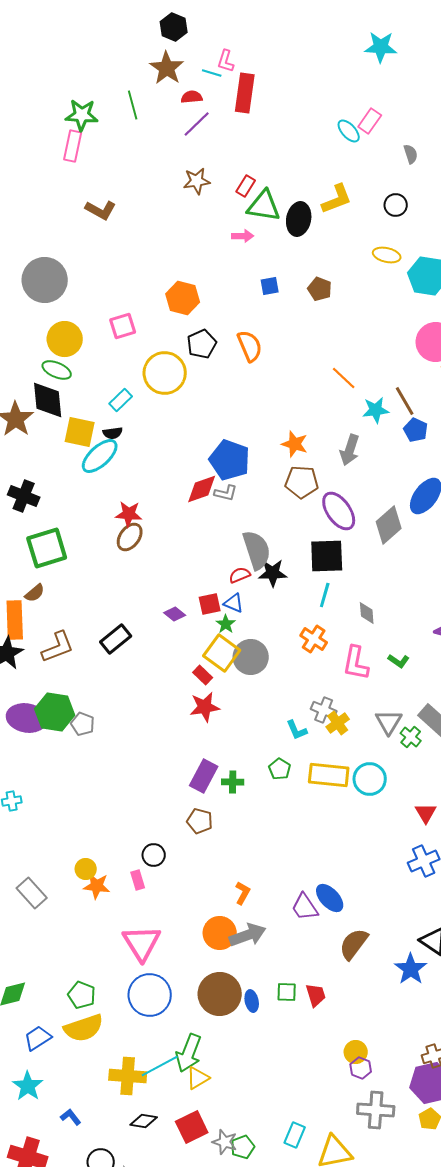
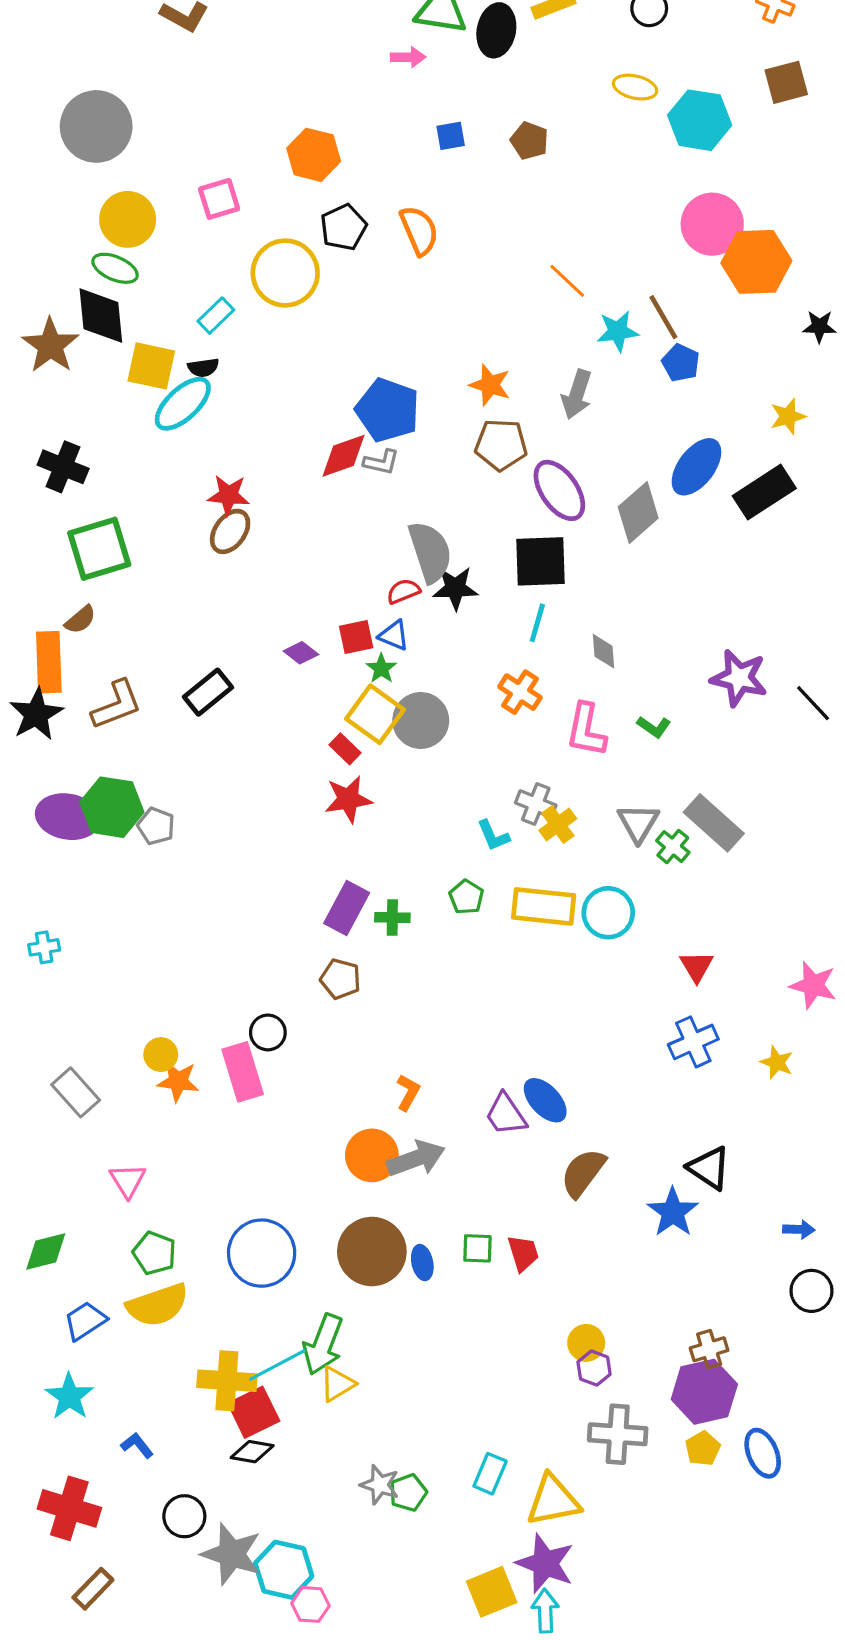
pink rectangle: (138, 880) -> (243, 1072), size x1.8
pink triangle: (142, 943) -> (128, 1181), moved, size x0.6
red square: (192, 1127) -> (254, 1412), moved

